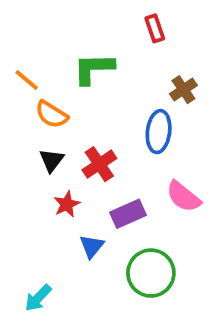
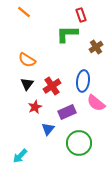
green L-shape: (94, 69) -> (67, 34), moved
orange line: (27, 80) -> (24, 12), moved
blue ellipse: (159, 132) -> (83, 81), moved

